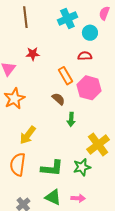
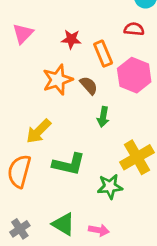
red star: (33, 54) -> (71, 39), moved
orange star: (14, 99) -> (58, 80), moved
green L-shape: (52, 168) -> (69, 164), moved

